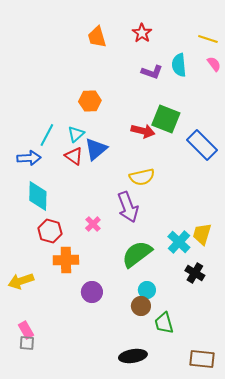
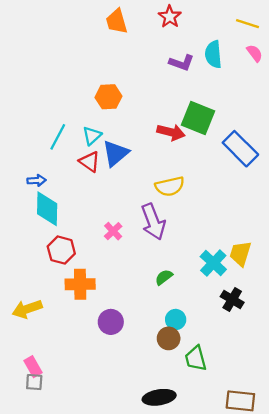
blue arrow: (29, 158) -> (37, 180), moved, size x0.7
pink cross: (93, 224) -> (113, 231), moved
green semicircle: (137, 254) -> (164, 277), size x0.5

